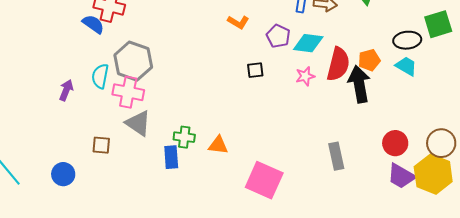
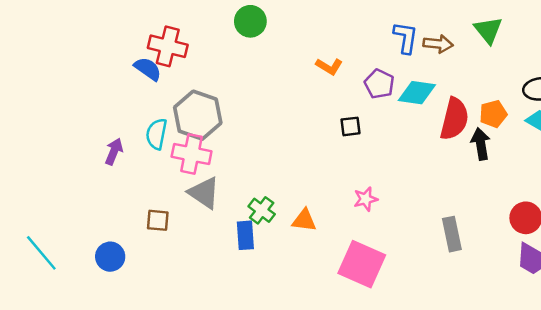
pink star: (305, 76) -> (366, 199), moved
black arrow: (359, 84) -> (481, 144), size x0.7
green cross: (184, 137) -> (262, 210), turned 30

